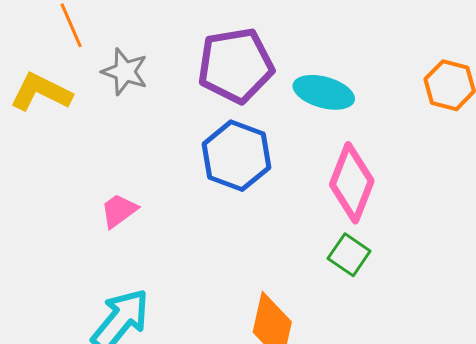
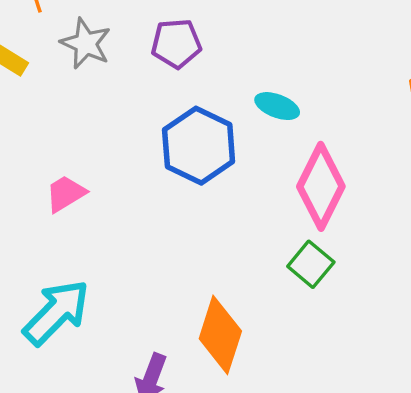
purple pentagon: (236, 65) -> (176, 44), moved, size x0.6
cyan ellipse: (324, 92) -> (277, 106), moved, size x0.7

